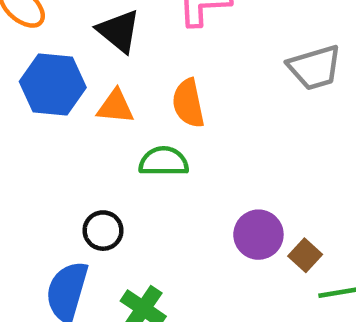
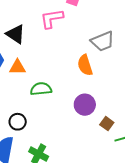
orange semicircle: (188, 103) -> (85, 65), moved
purple circle: (258, 235) -> (85, 105), moved

